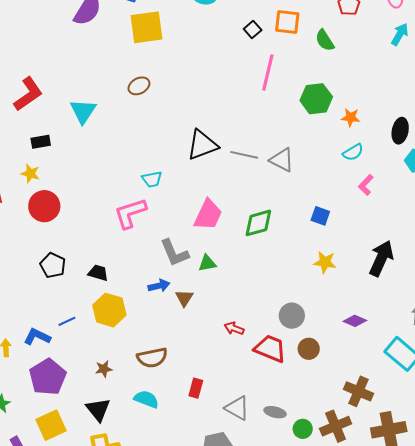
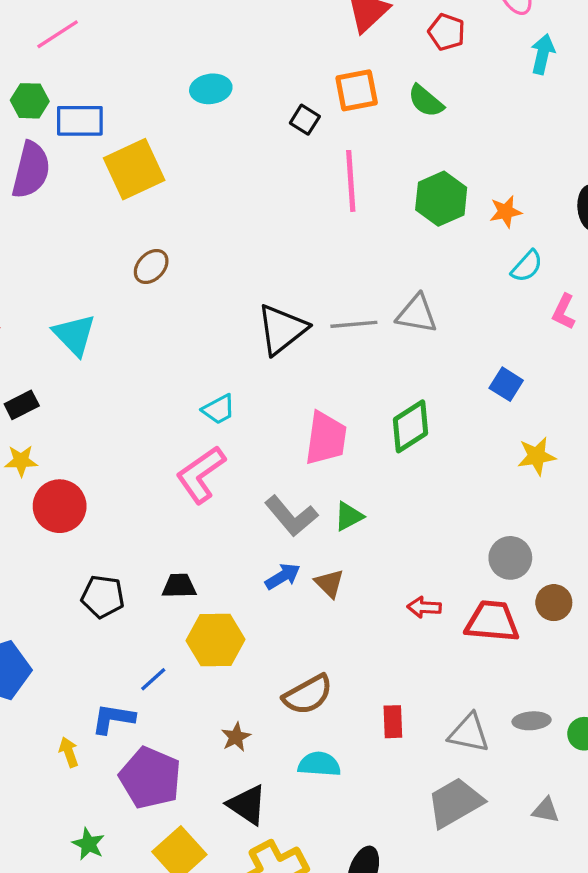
blue square: (320, 216) -> (506, 384), turned 30

